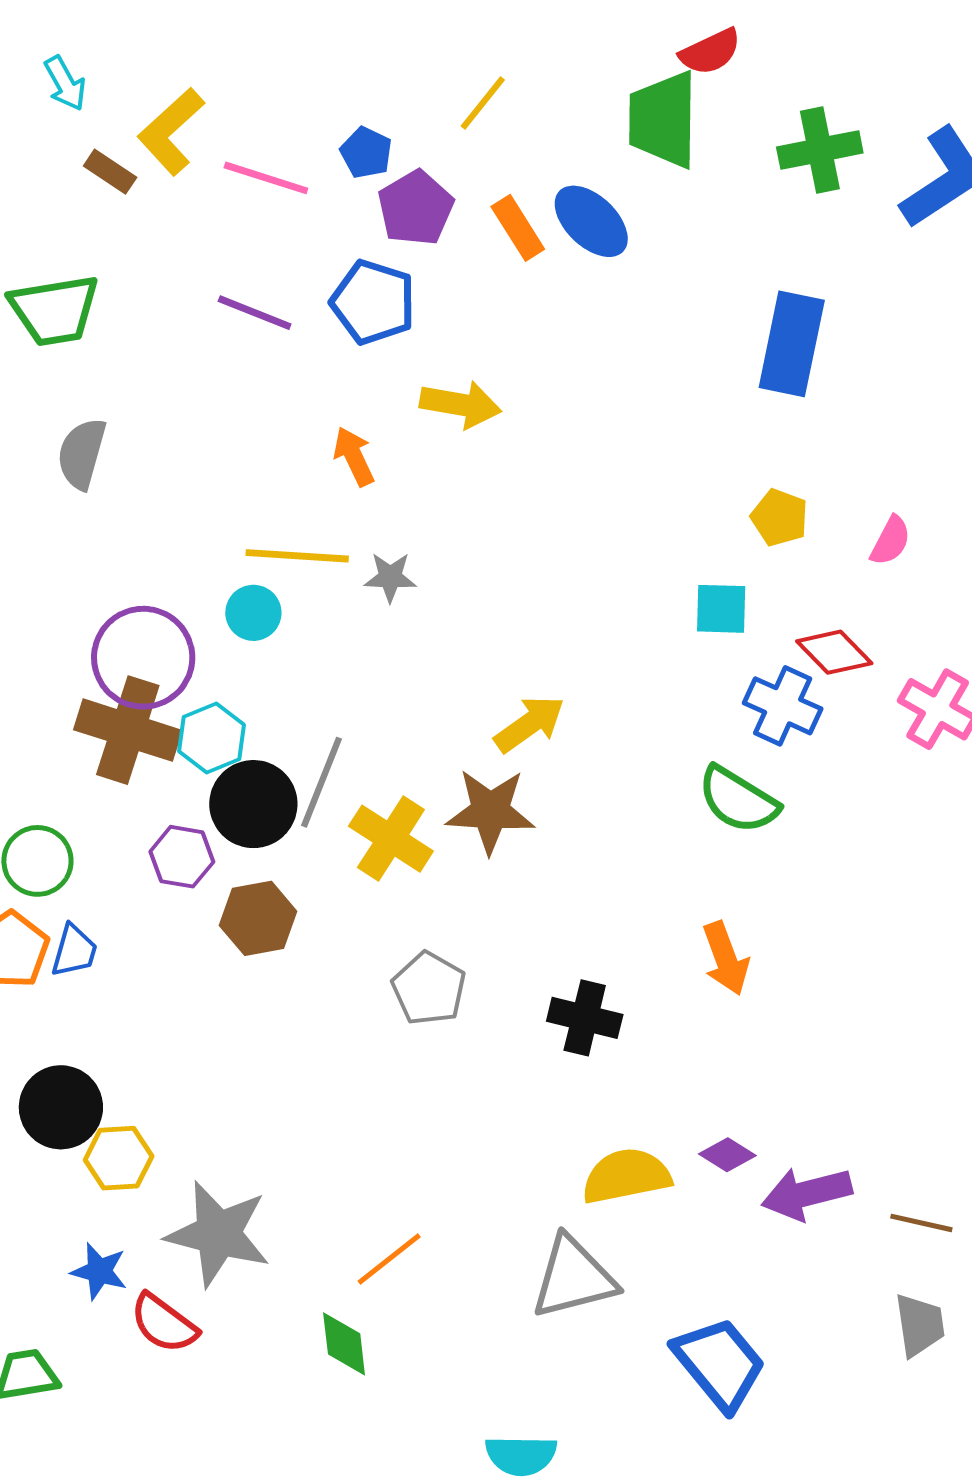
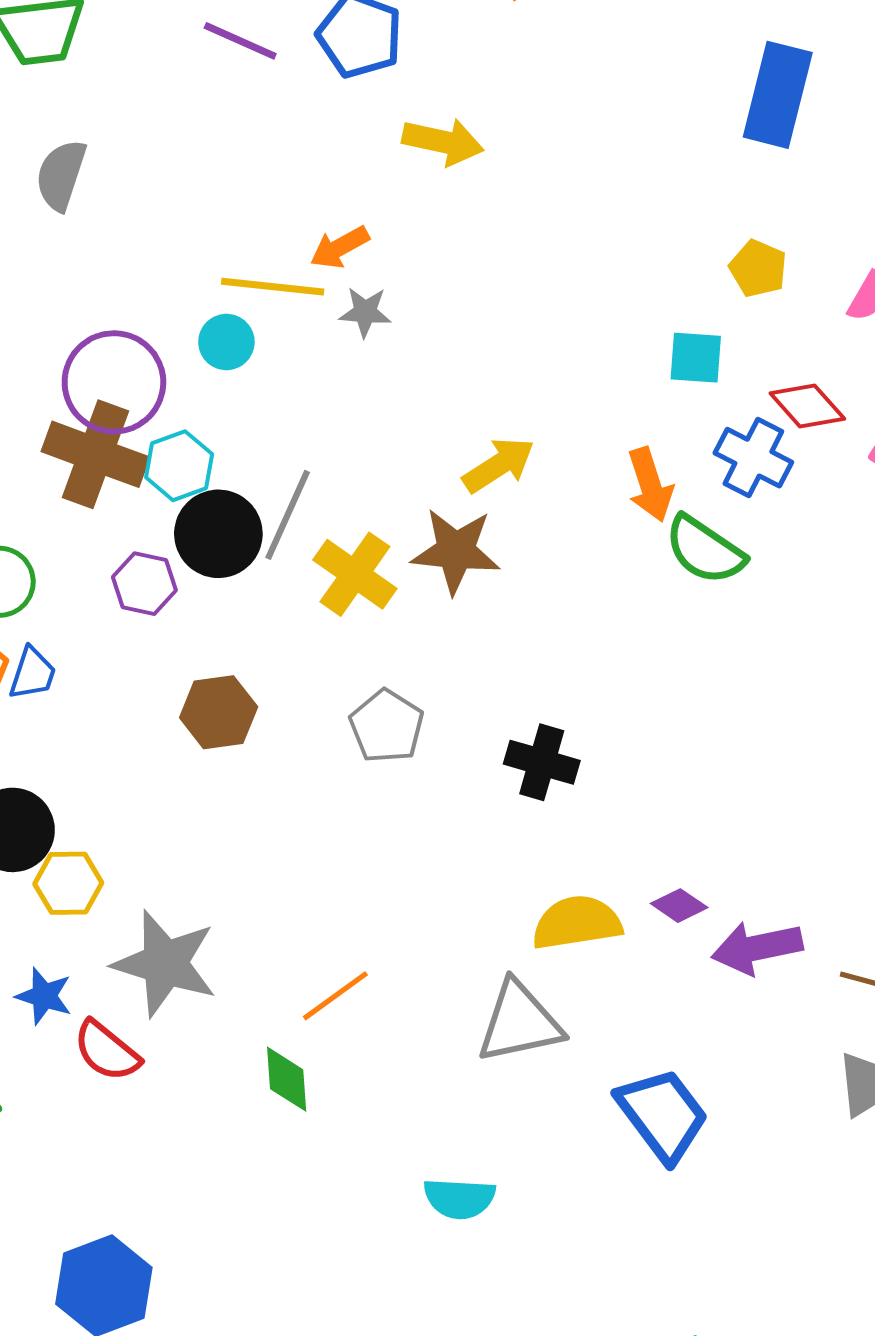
orange arrow: (354, 456) -> (340, 247), moved, turned -96
brown hexagon: (258, 918) -> (219, 712), moved
orange arrow: (726, 958) -> (650, 485), moved

